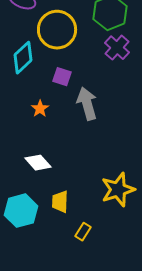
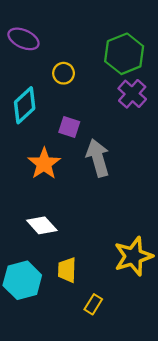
yellow circle: (57, 30) -> (64, 73), size x0.5
orange star: (40, 109) -> (44, 164), size x1.6

